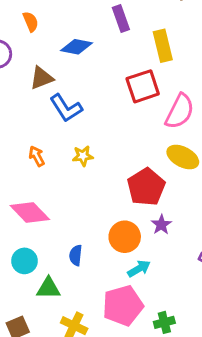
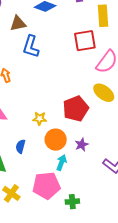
blue L-shape: (66, 108) -> (31, 46), turned 40
yellow star: (83, 156) -> (40, 118), moved
purple star: (161, 225) -> (82, 145), moved
cyan arrow: (139, 269) -> (61, 163), turned -49

